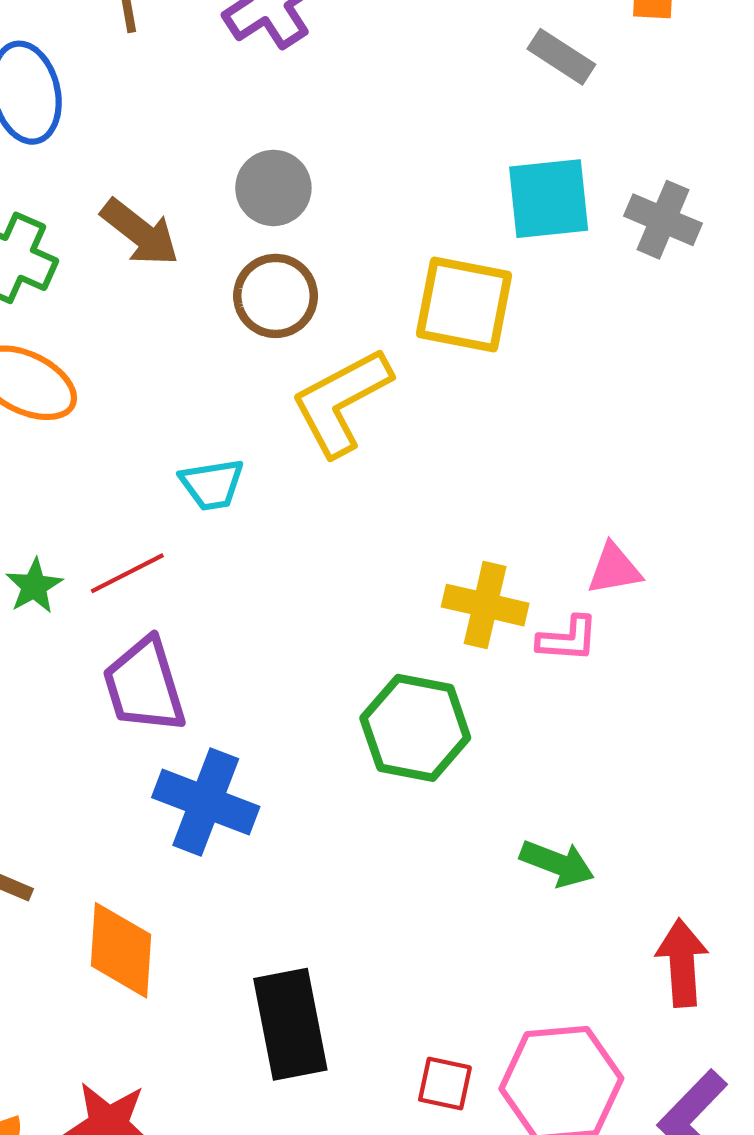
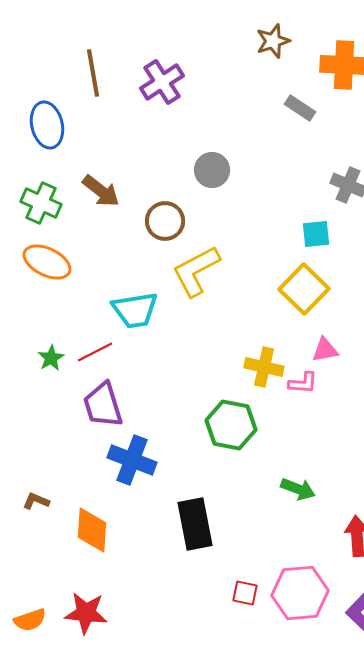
gray circle: (273, 188) -> (212, 170), moved
cyan square: (549, 199) -> (316, 234), moved, size x0.7
yellow square: (464, 304) -> (304, 289), moved, turned 33
cyan trapezoid: (212, 484) -> (135, 310), size x1.5
black rectangle: (290, 1024) -> (195, 524), moved

